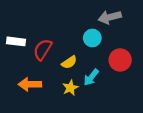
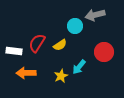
cyan circle: (92, 38) -> (75, 26), moved
white rectangle: (16, 41) -> (14, 51), moved
yellow semicircle: (69, 62) -> (60, 45), moved

